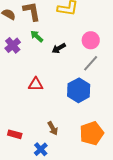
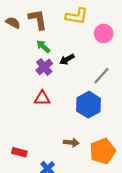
pink circle: (91, 40) -> (104, 33), moved
purple cross: (13, 45) -> (44, 67), moved
brown arrow: (53, 128) -> (71, 143), moved, turned -56

